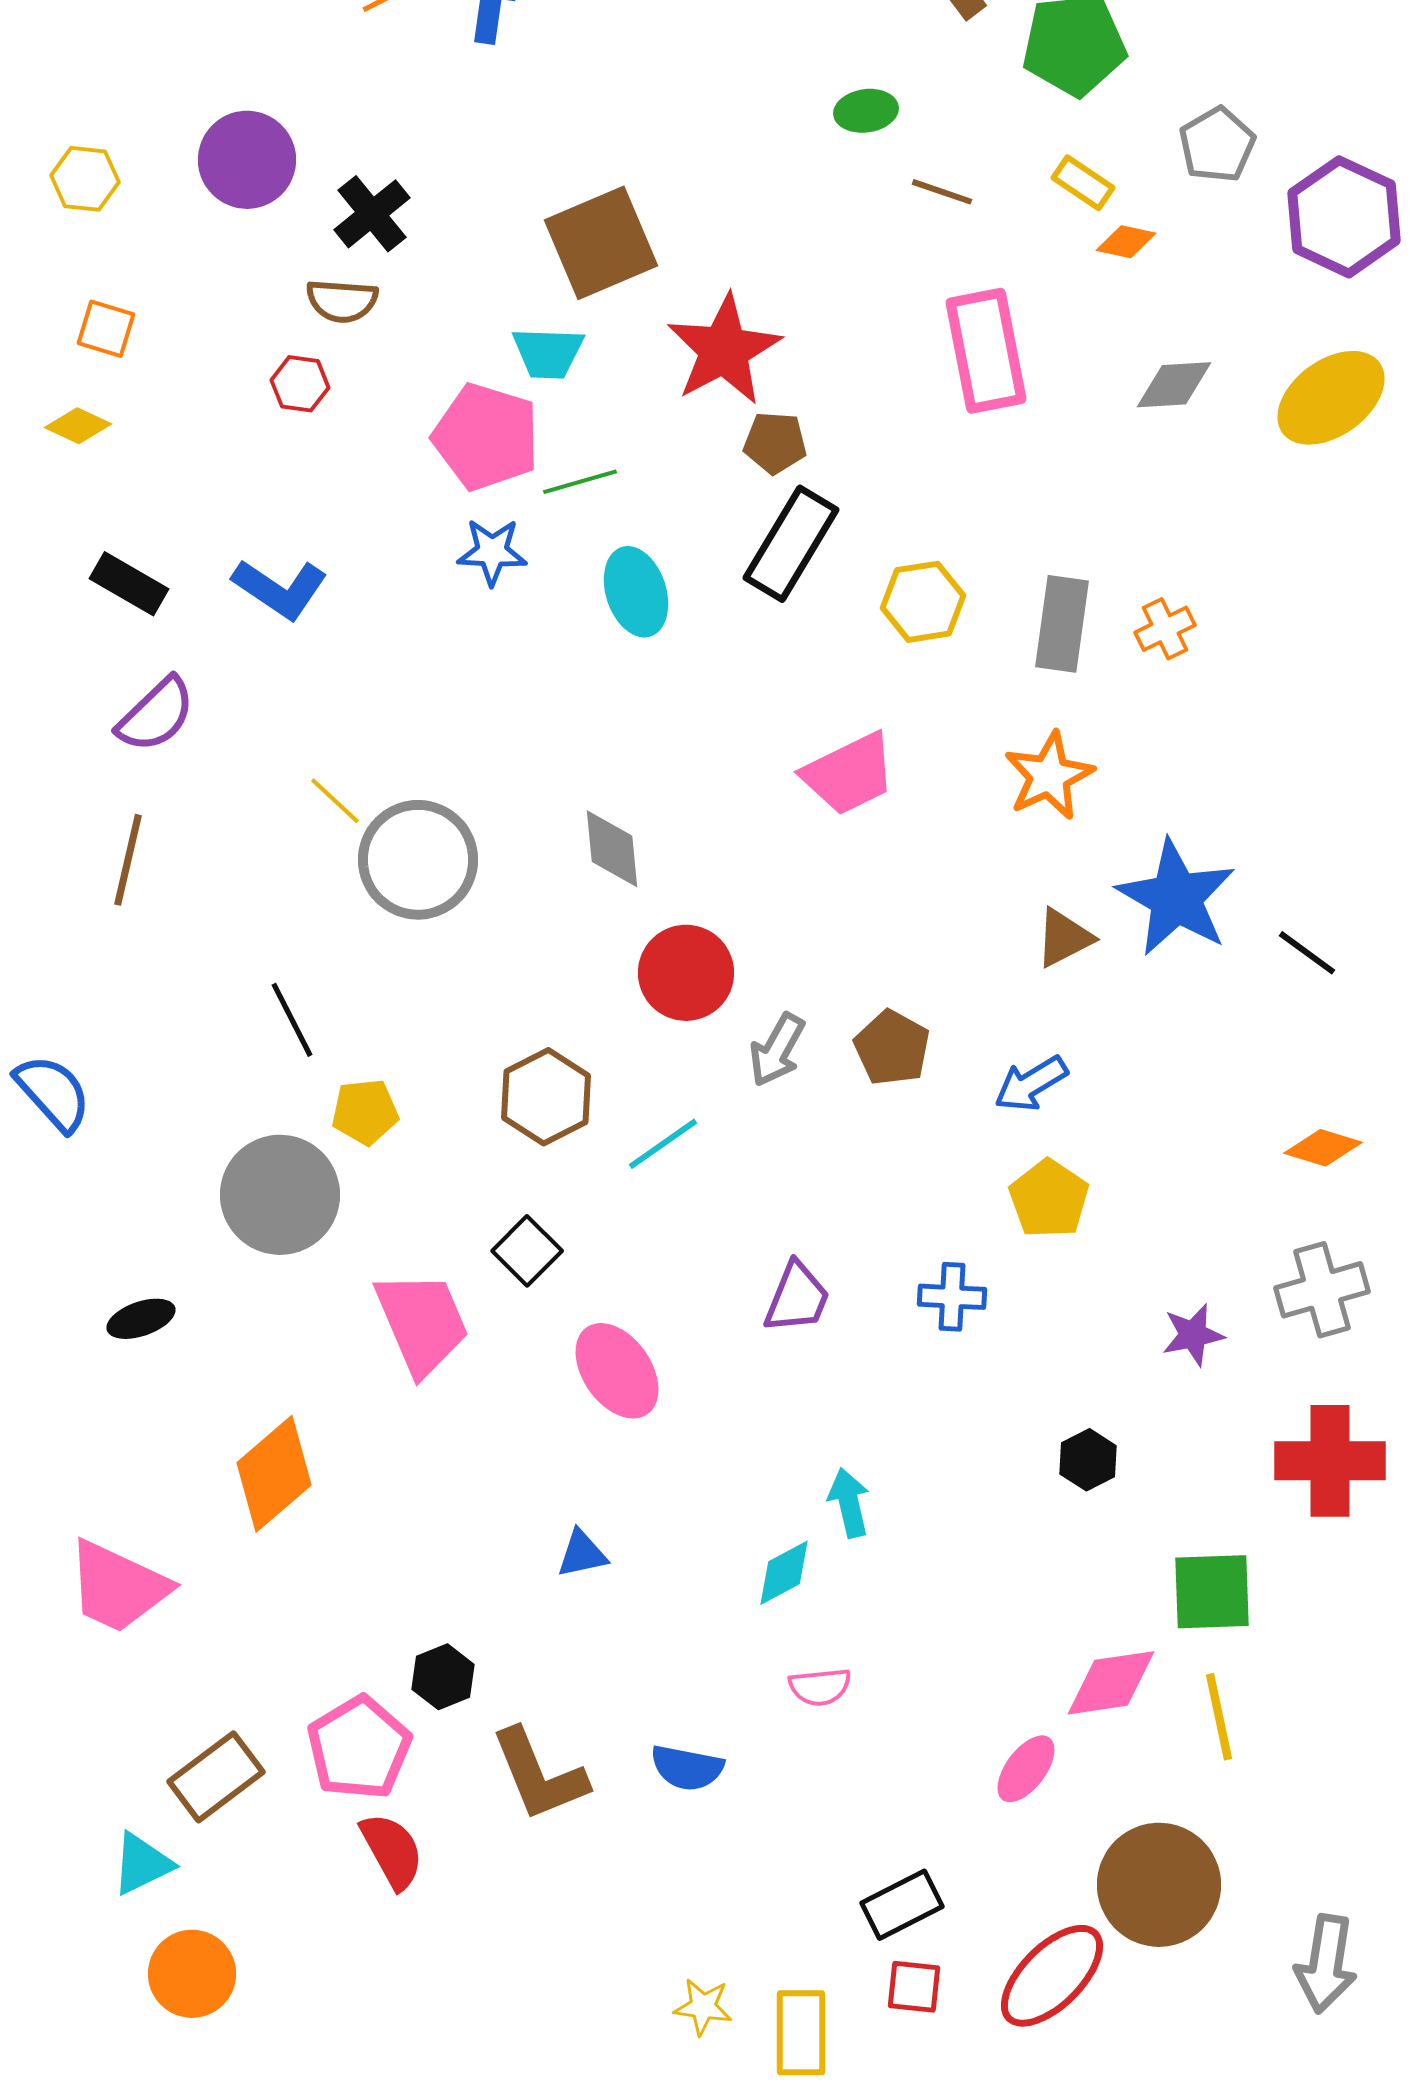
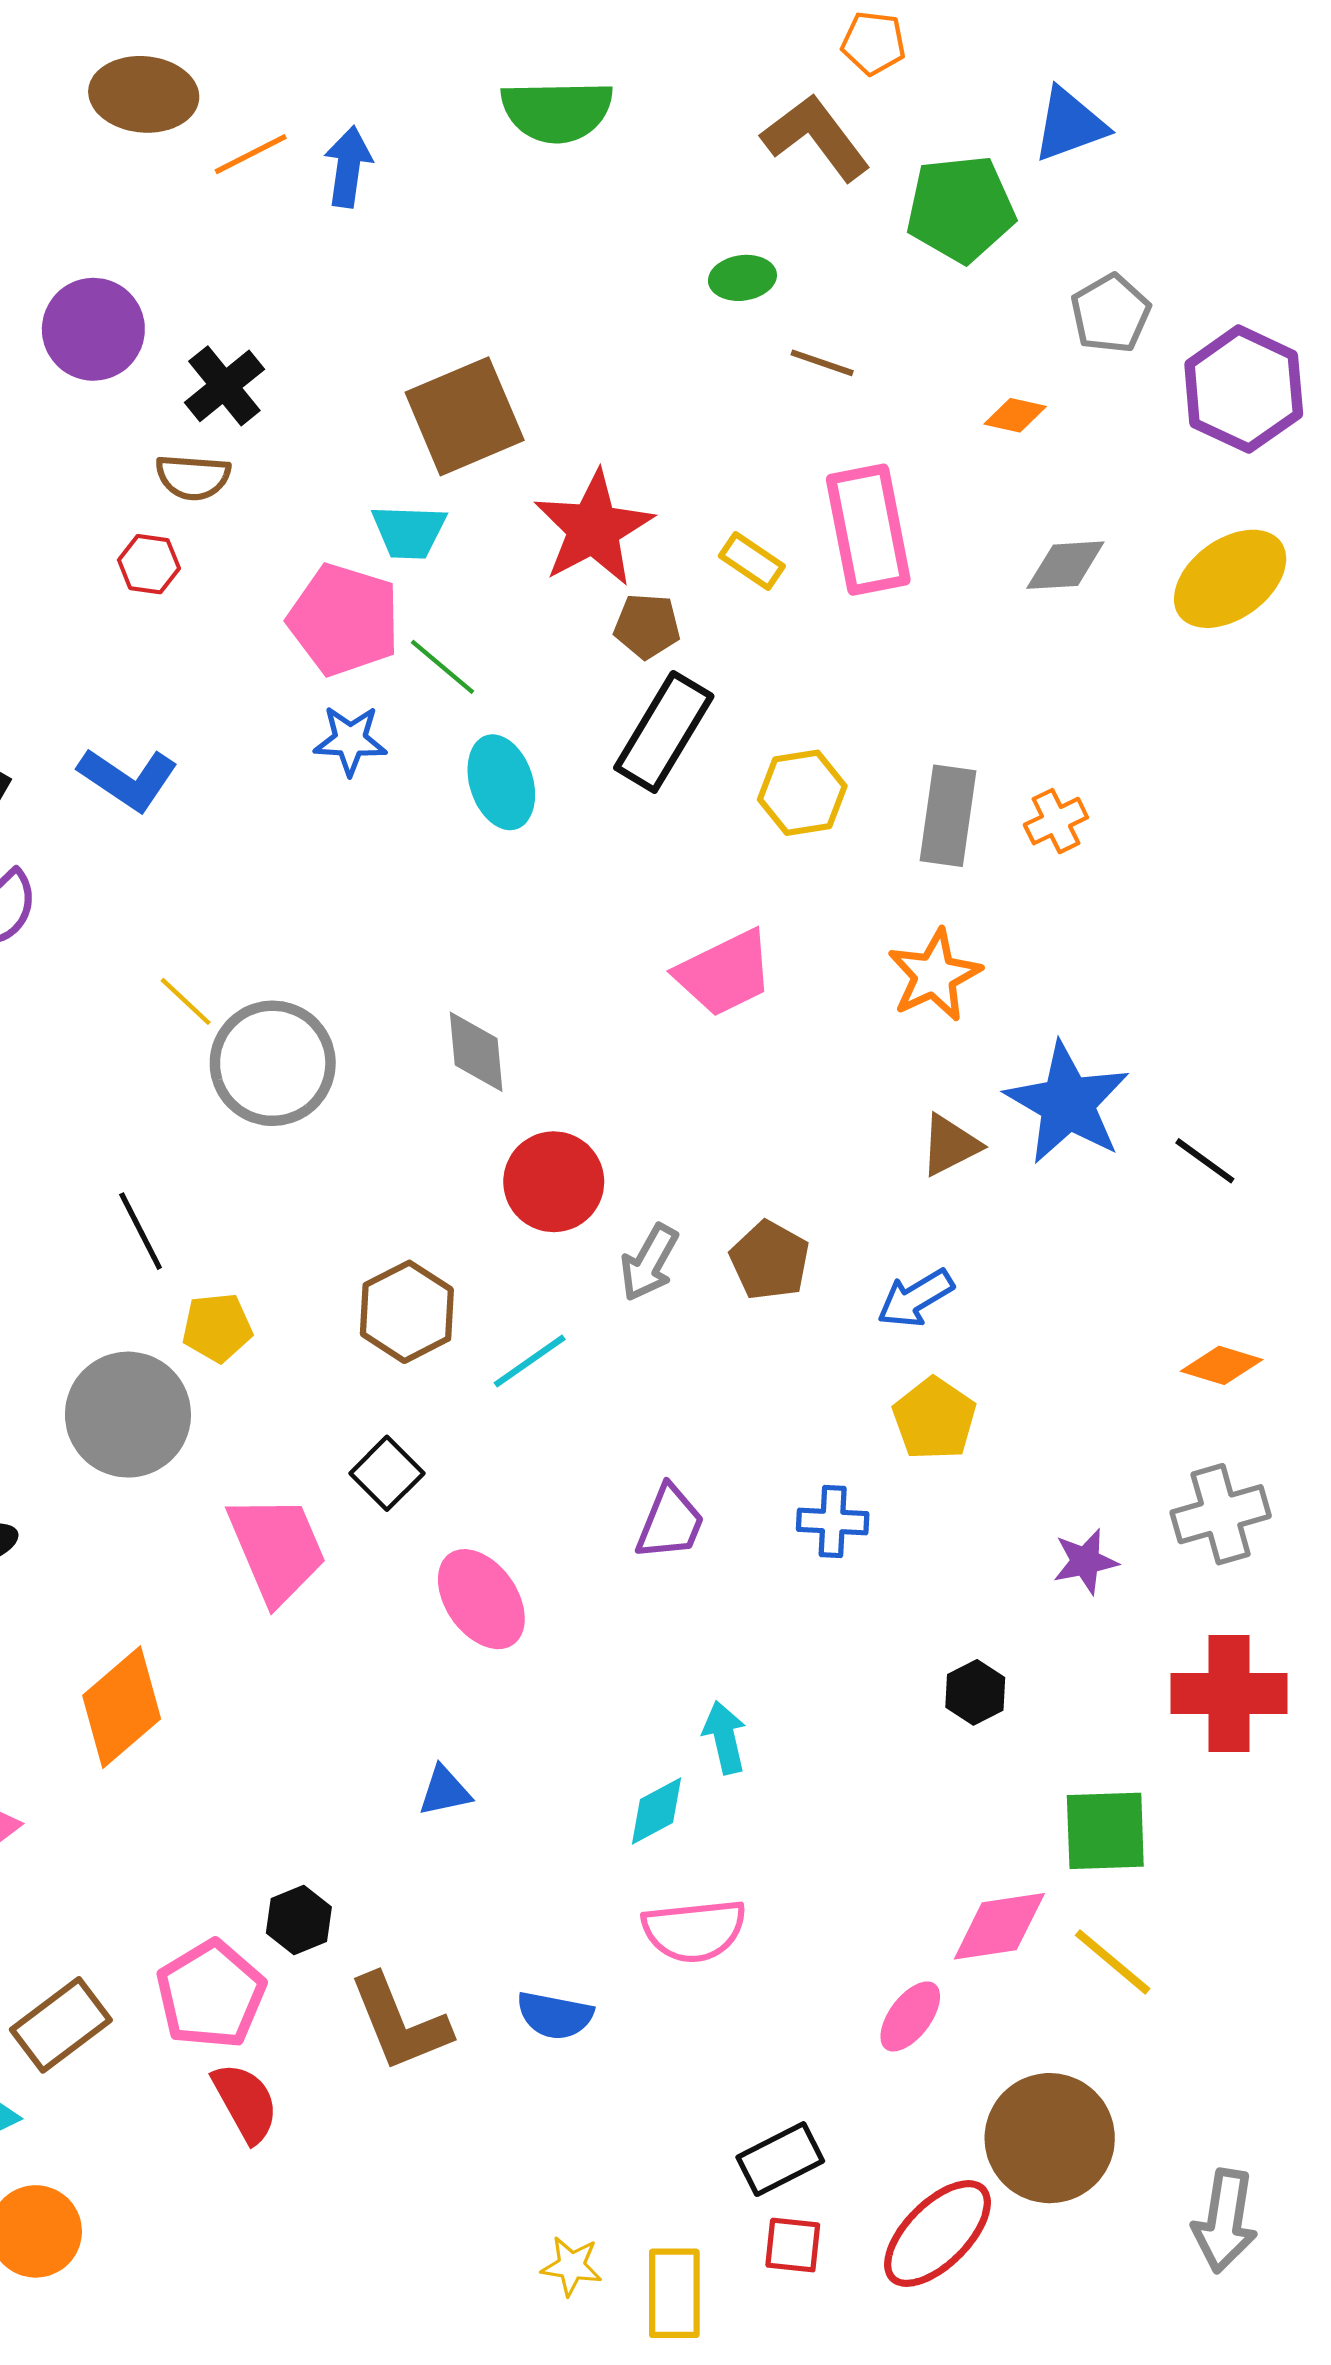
yellow rectangle: (1083, 183) -> (752, 561), moved
green line: (580, 482) -> (443, 667), turned 56
pink semicircle: (820, 1687) -> (694, 1930), size x1.6
yellow line: (1219, 1717) -> (1113, 1962), turned -38

